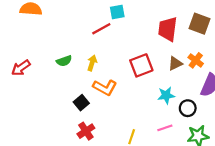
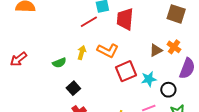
red trapezoid: (168, 29) -> (125, 19), moved
green semicircle: (64, 61) -> (59, 63), moved
red square: (141, 65) -> (126, 71), moved
orange L-shape: (105, 87) -> (108, 50), moved

